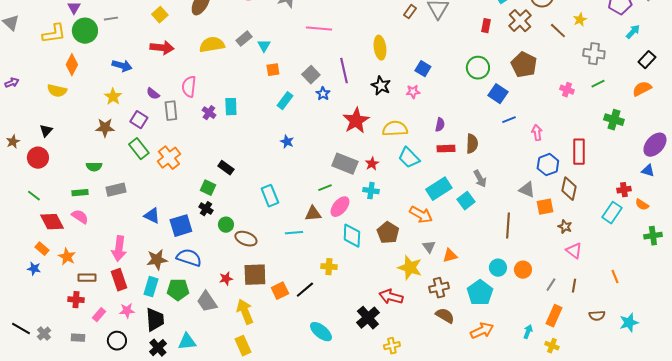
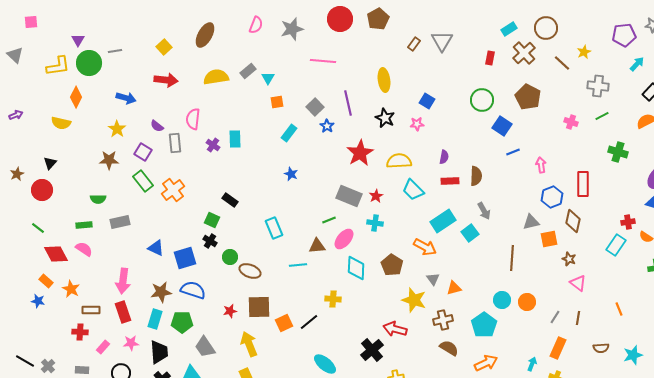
gray triangle: (527, 190) -> (531, 222), turned -36
gray trapezoid: (207, 302) -> (205, 347), moved

